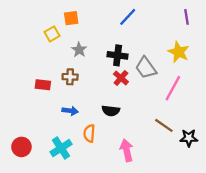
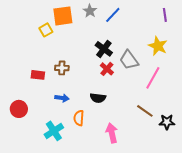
orange square: (71, 18) -> (63, 16), size x1.5
gray star: (79, 50) -> (90, 11), moved
black cross: (118, 55) -> (104, 49), turned 30
red circle: (21, 147) -> (19, 109), moved

